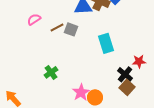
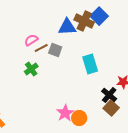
pink semicircle: (34, 19) -> (31, 40), moved
green cross: (51, 72) -> (31, 69), moved

